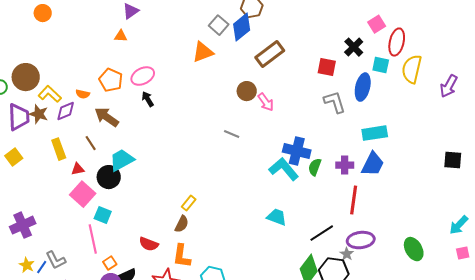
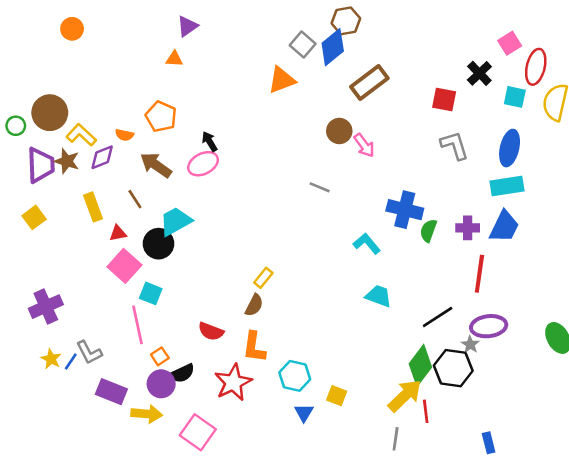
pink ellipse: (143, 76) -> (203, 164), moved
blue ellipse: (363, 87) -> (510, 148), moved
cyan L-shape: (284, 169) -> (367, 244), moved, size x0.7

